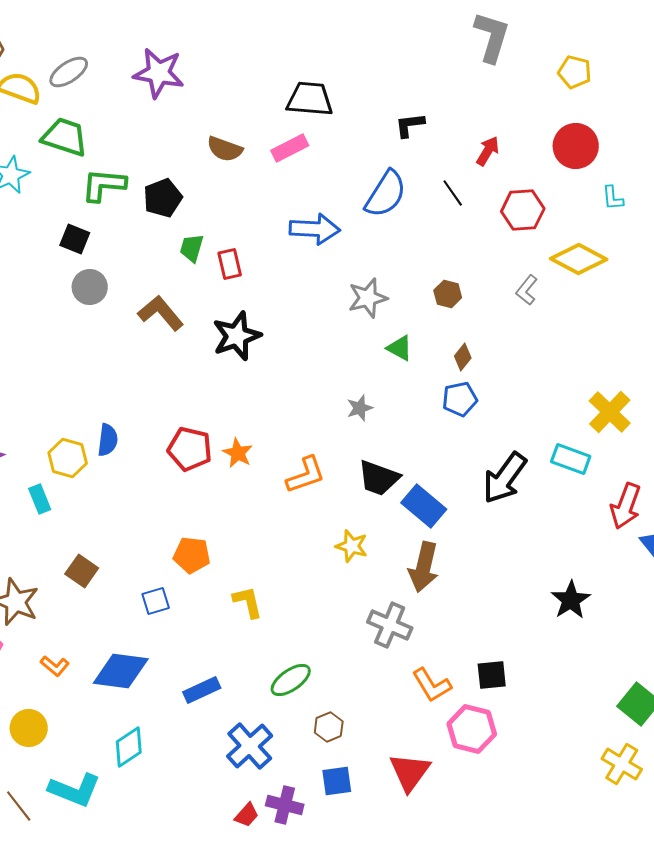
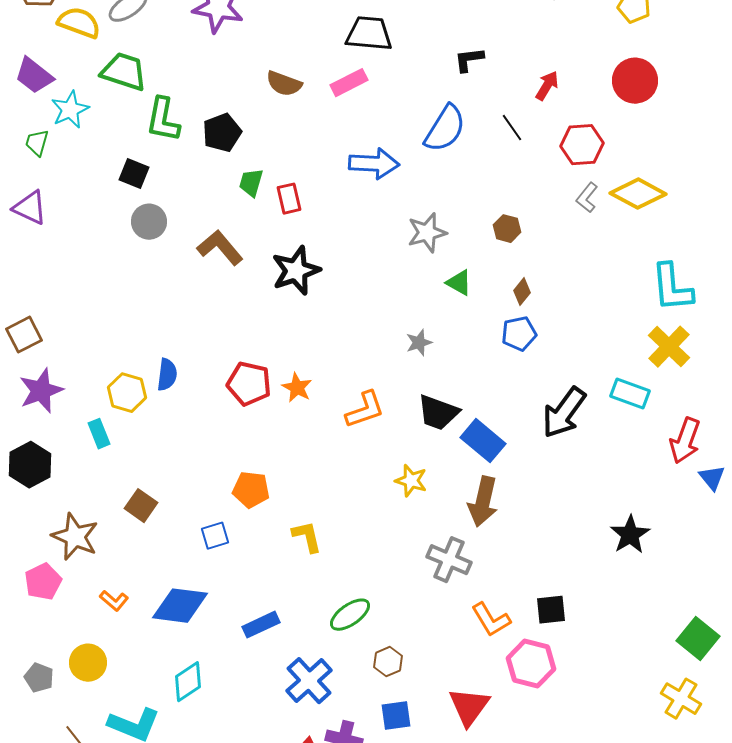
green L-shape: (104, 185) -> (163, 120), turned -84
cyan L-shape: (613, 198) -> (672, 288), moved, size x2.0
gray L-shape: (527, 290) -> (587, 198), moved

